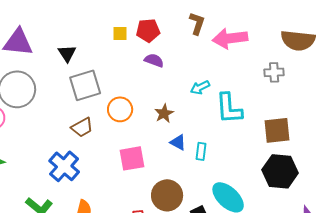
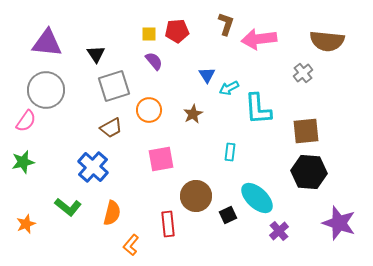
purple semicircle: (154, 60) -> (154, 61), moved, turned 30
gray cross: (274, 72) -> (303, 73), turned -36
blue triangle: (178, 142) -> (207, 75), moved, turned 30

